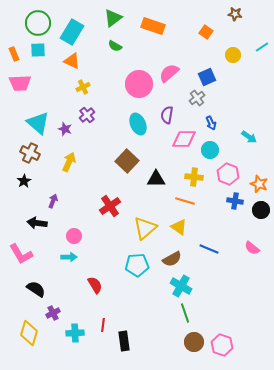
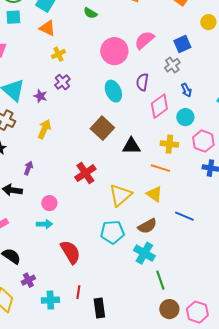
pink diamond: (184, 139) -> (159, 106), turned -35
red semicircle: (95, 285) -> (70, 252), size x1.4
cyan cross: (181, 286) -> (144, 253), moved

